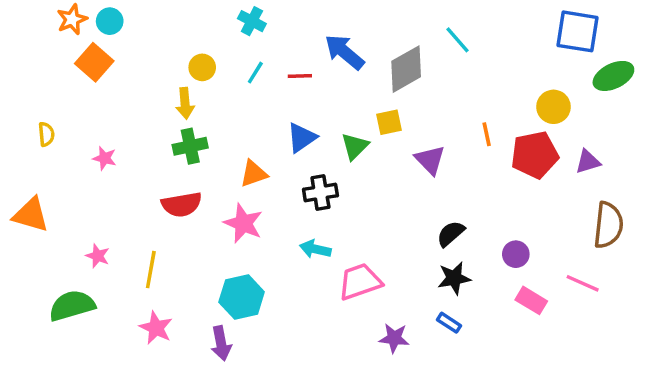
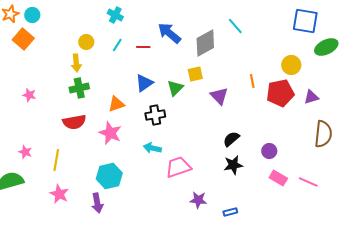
pink line: (583, 283) -> (308, 182), moved
blue rectangle: (449, 323) -> (230, 212), moved, turned -48

